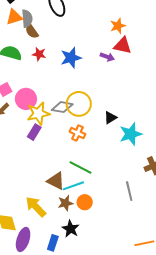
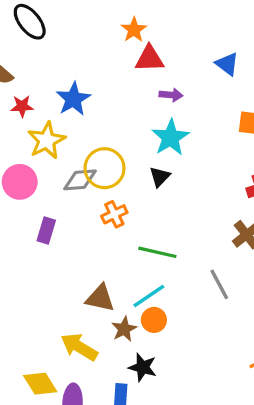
purple arrow: (107, 57) -> (171, 95), moved
yellow star: (38, 113) -> (47, 140), moved
orange cross: (77, 133) -> (114, 214), turned -35
cyan star: (131, 134) -> (171, 138), moved
green line: (81, 168) -> (157, 252), moved
cyan line: (73, 186) -> (149, 296), moved

